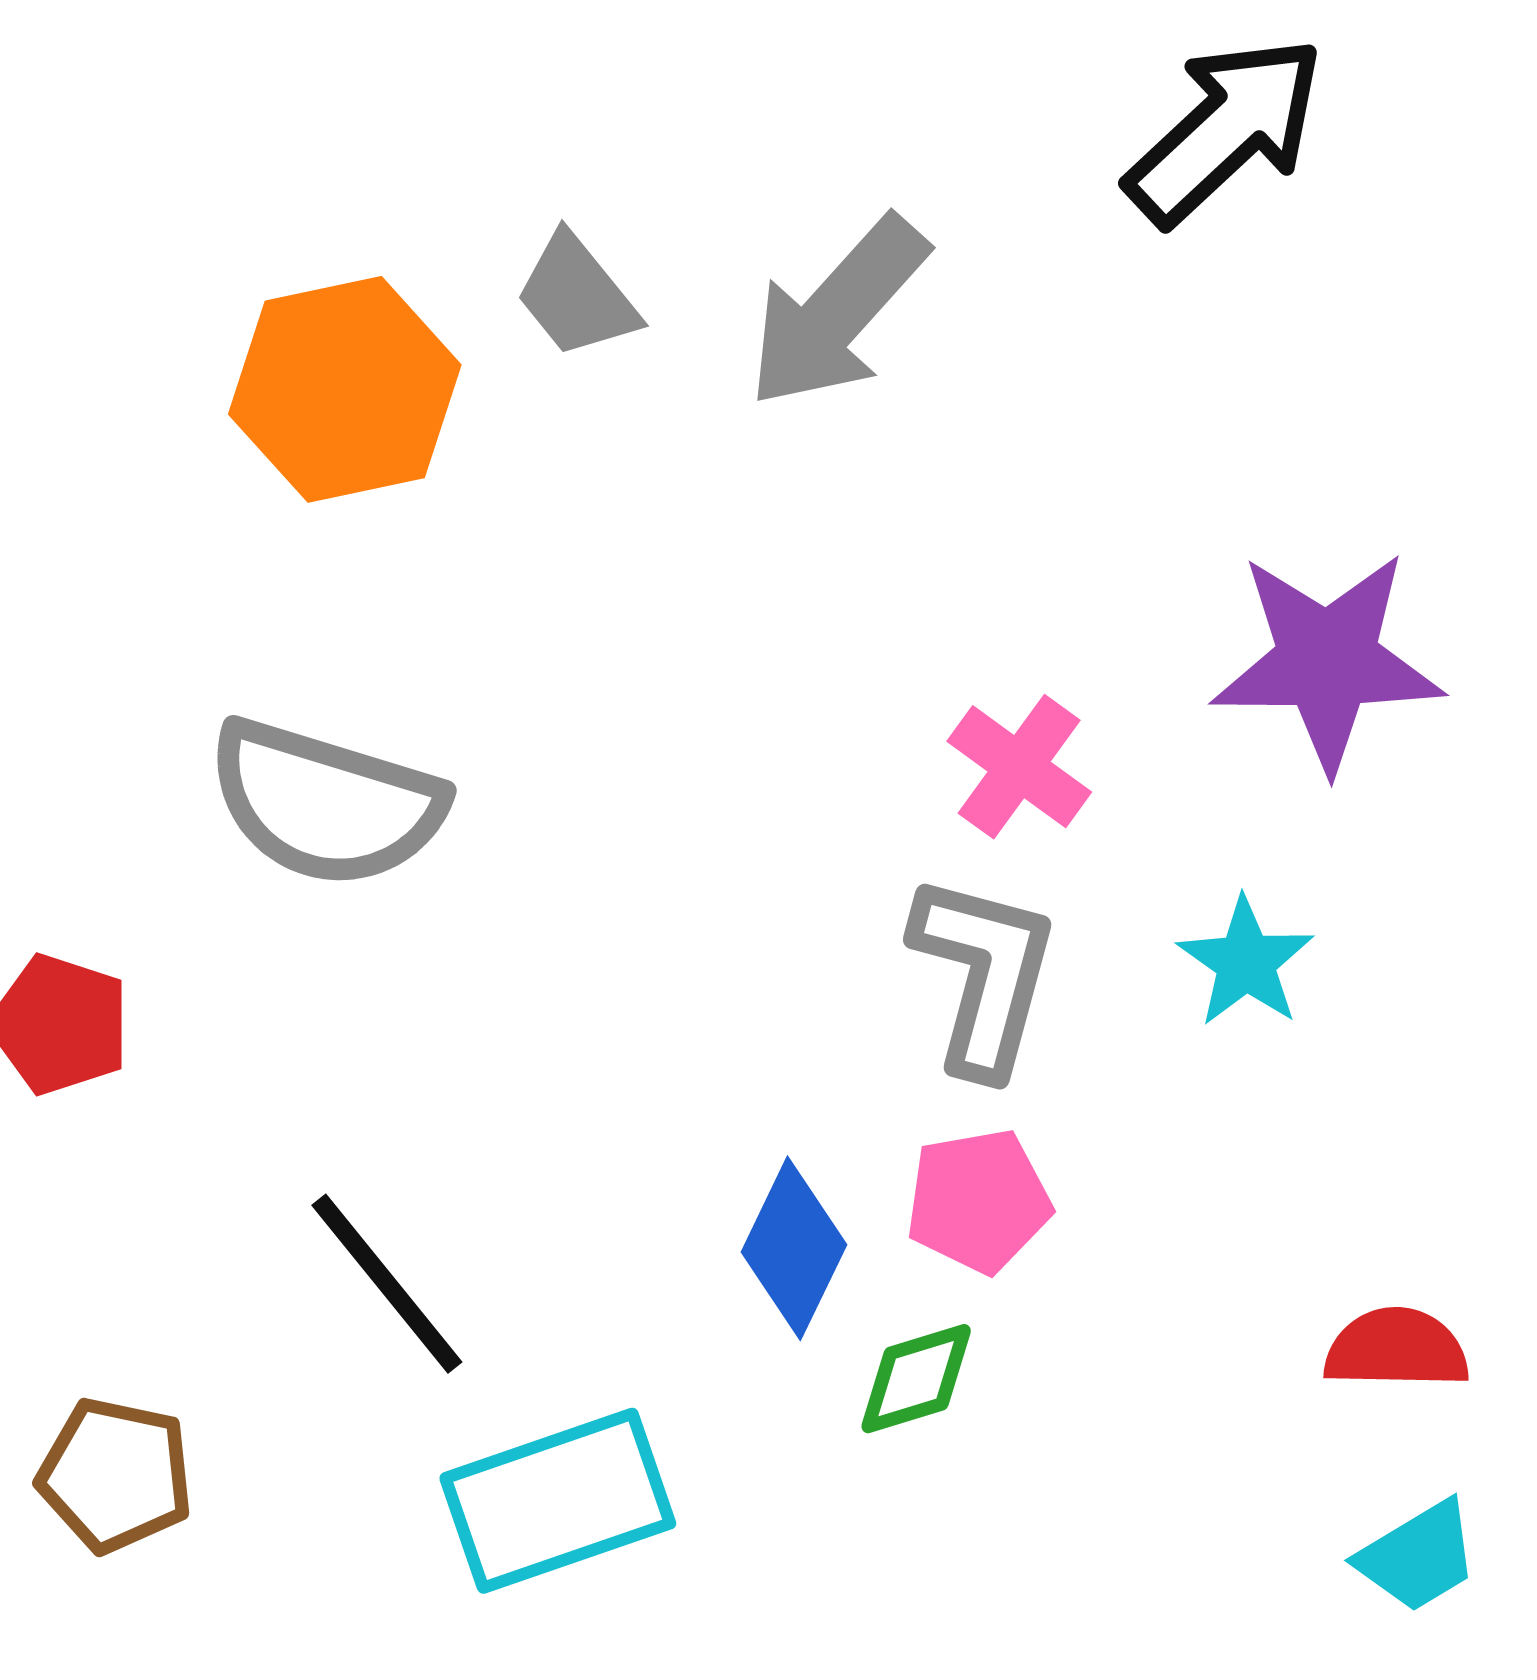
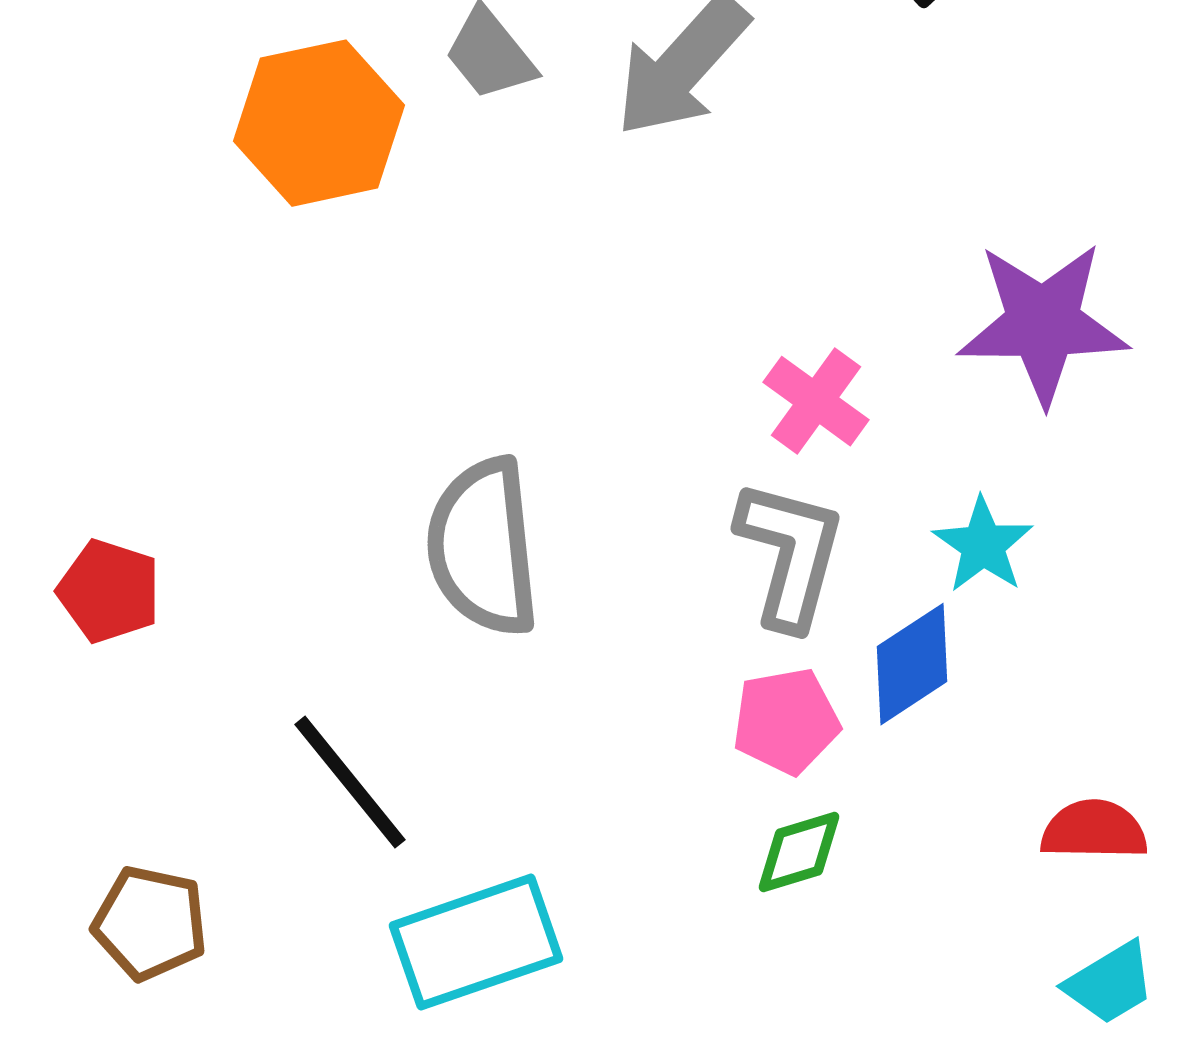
gray semicircle: (326, 803) -> (483, 547), moved, turned 67
blue diamond: (794, 1248) -> (912, 664), moved, turned 31
green diamond: (916, 1379) -> (799, 852), moved

